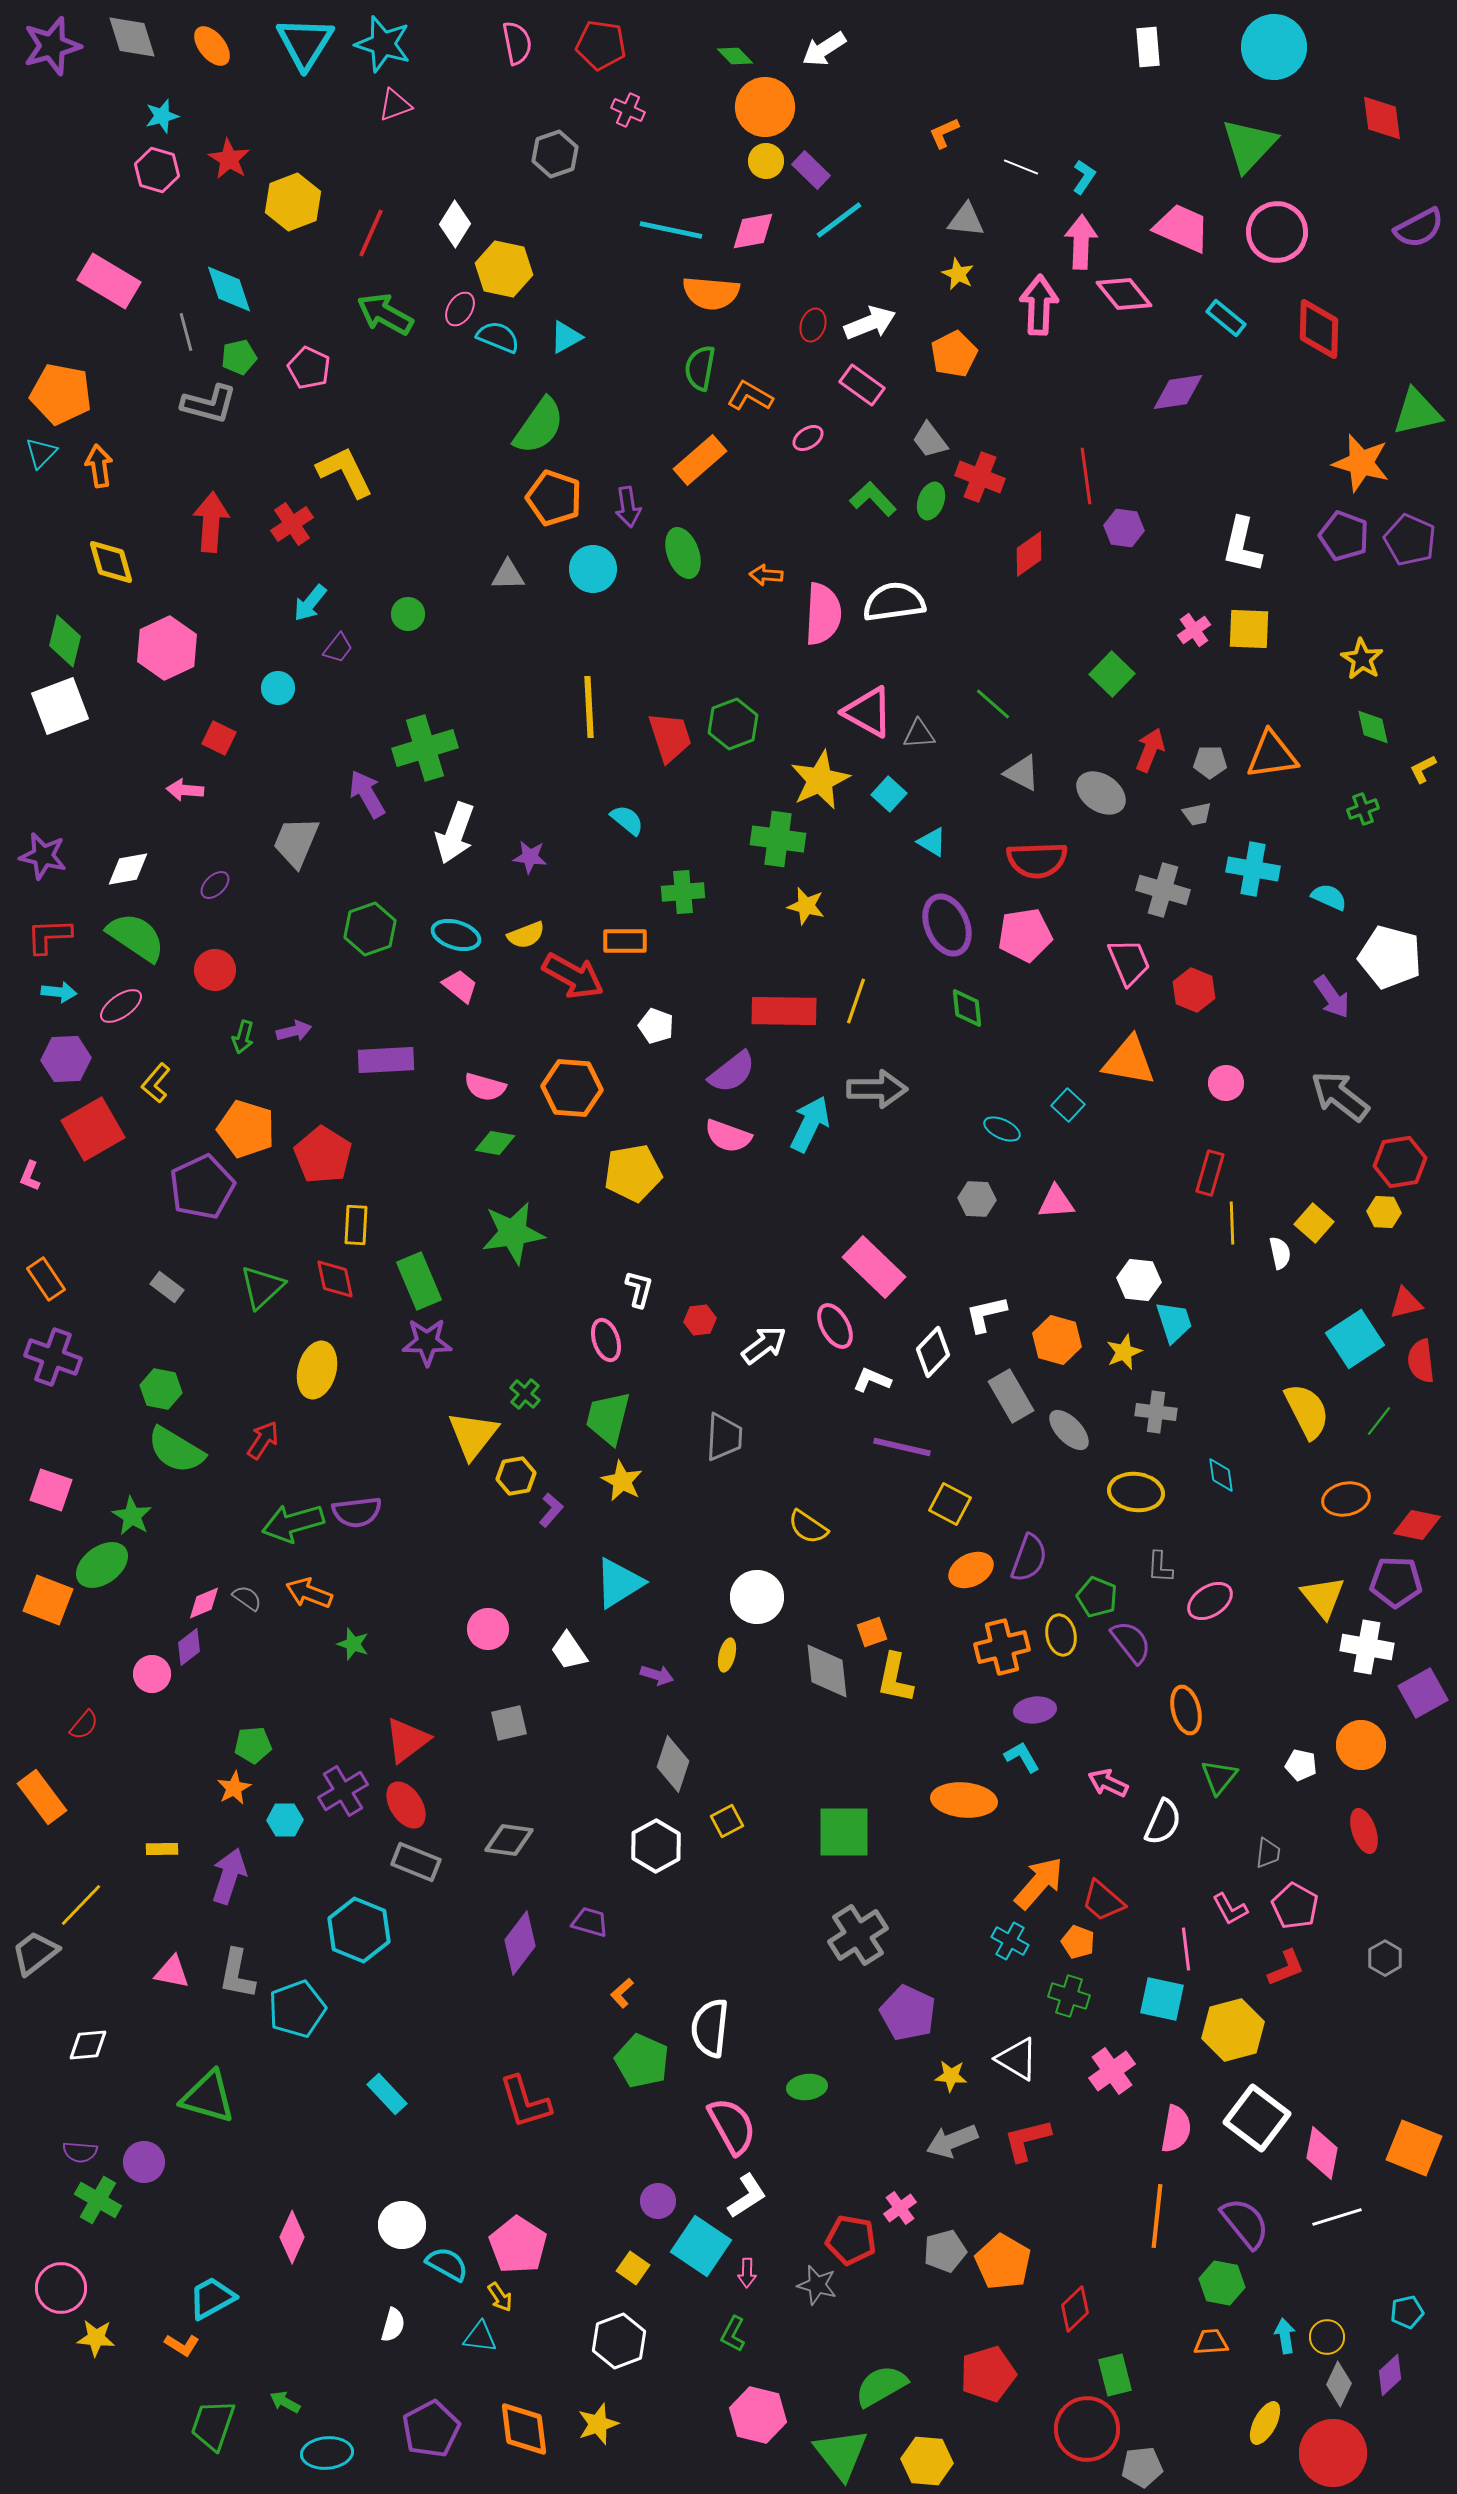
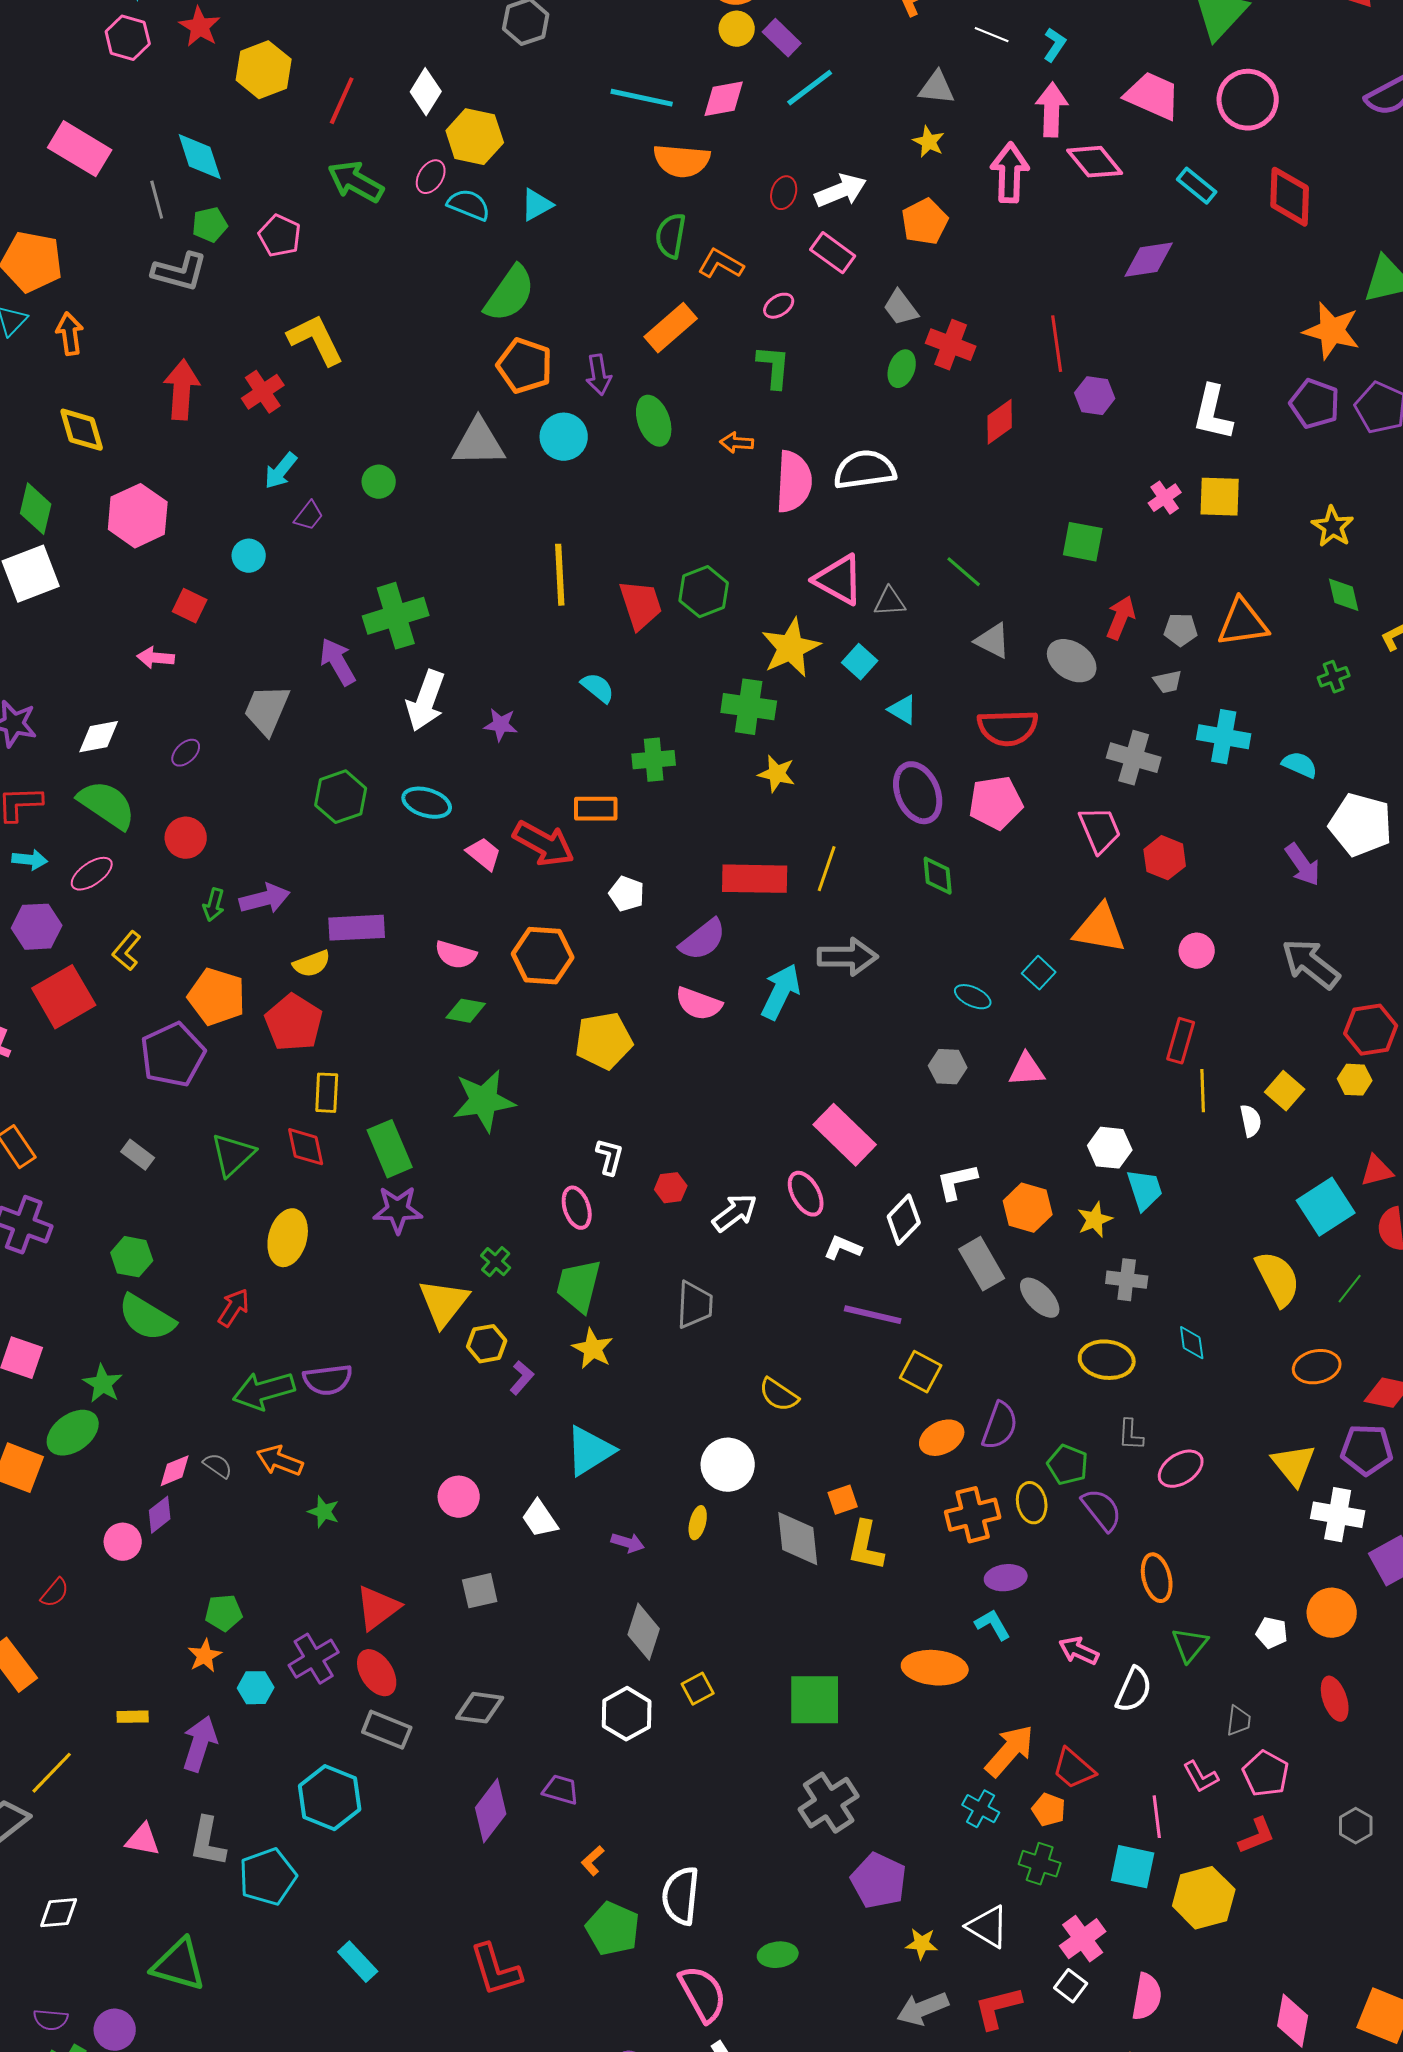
green L-shape: (873, 499) -> (774, 367), moved, turned 48
gray triangle: (508, 575) -> (479, 443), size x1.6
green square: (1112, 674) -> (1083, 542), turned -33
yellow semicircle: (526, 935) -> (312, 964), moved
pink trapezoid: (460, 986) -> (484, 854), moved
purple arrow: (294, 1031) -> (265, 899), size x1.4
white square: (1257, 2118) -> (1071, 1986), moved, size x0.5

